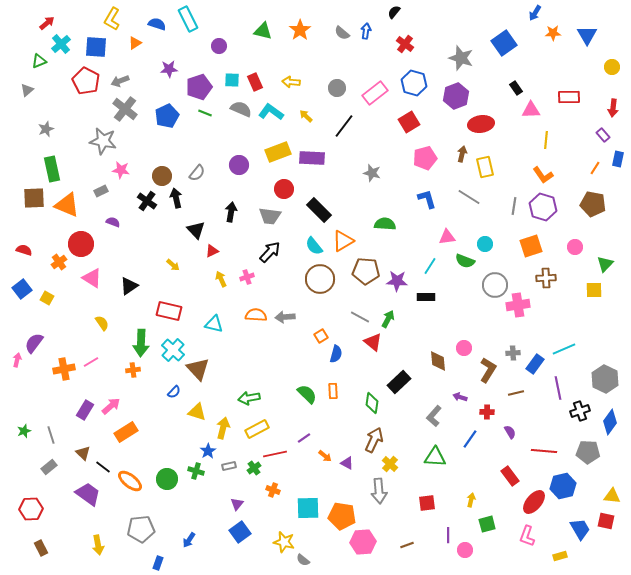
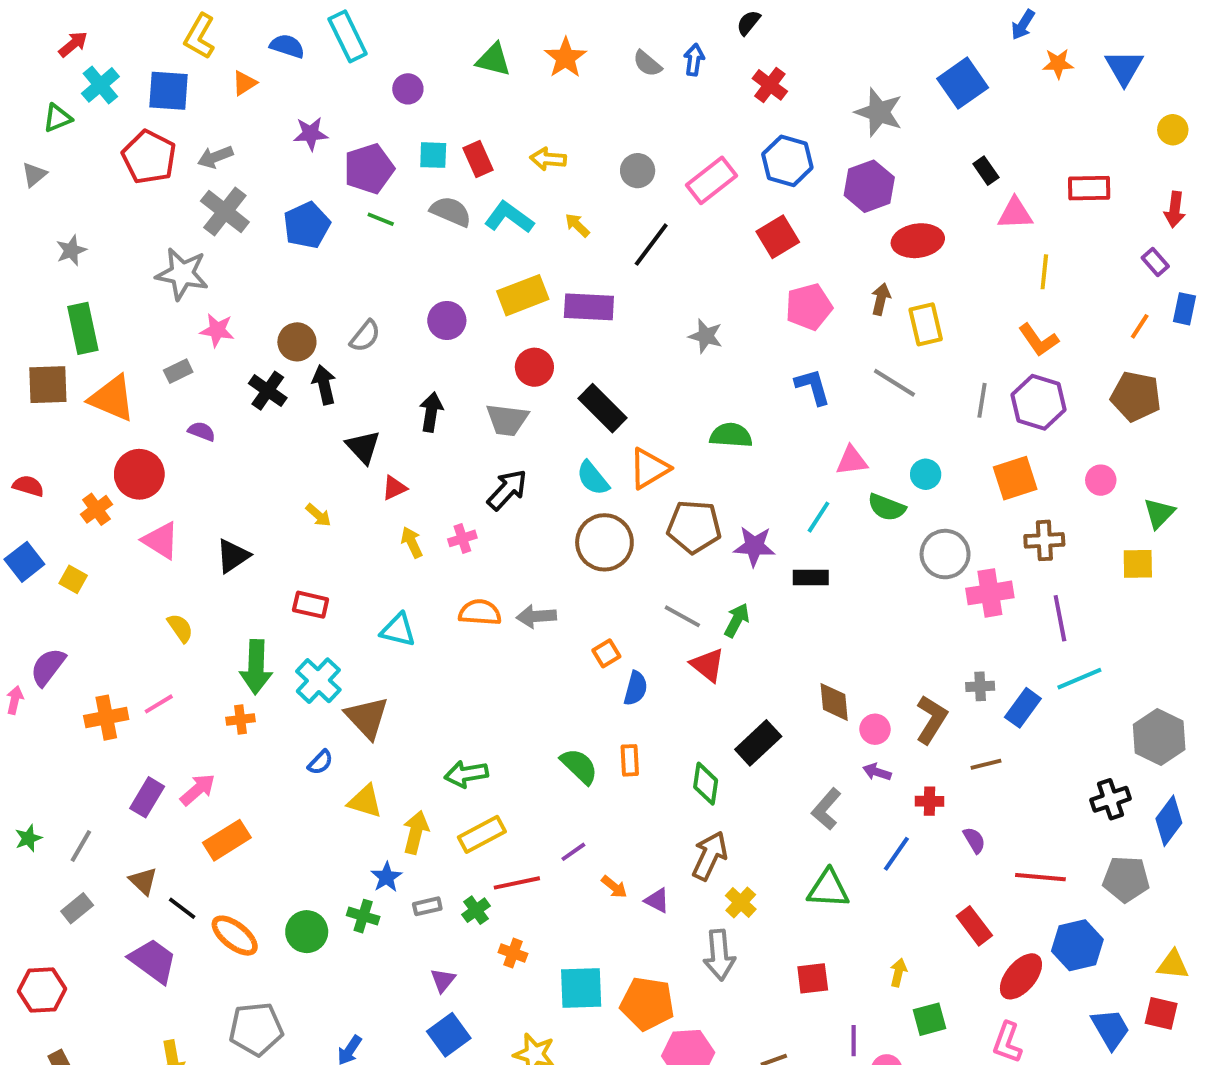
red rectangle: (169, 311) -> (311, 605), size x0.7
pink circle: (464, 348) -> (875, 729), moved
purple line: (558, 388) -> (1060, 618), moved
gray line: (51, 435) -> (81, 846), turned 48

